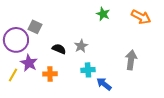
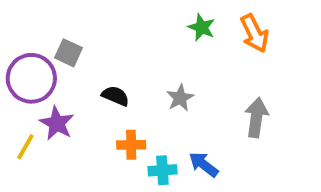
orange arrow: (141, 17) -> (254, 33), moved, turned 36
gray star: (81, 46) -> (180, 98), moved
cyan cross: (88, 70) -> (162, 170), moved
orange cross: (50, 74) -> (131, 145), moved

